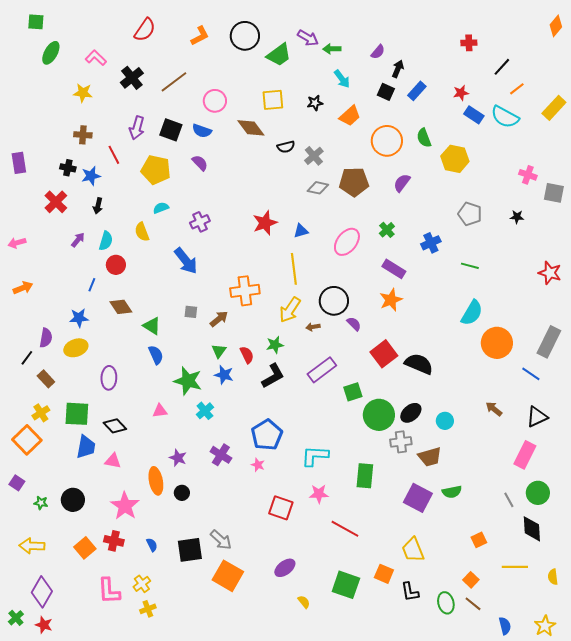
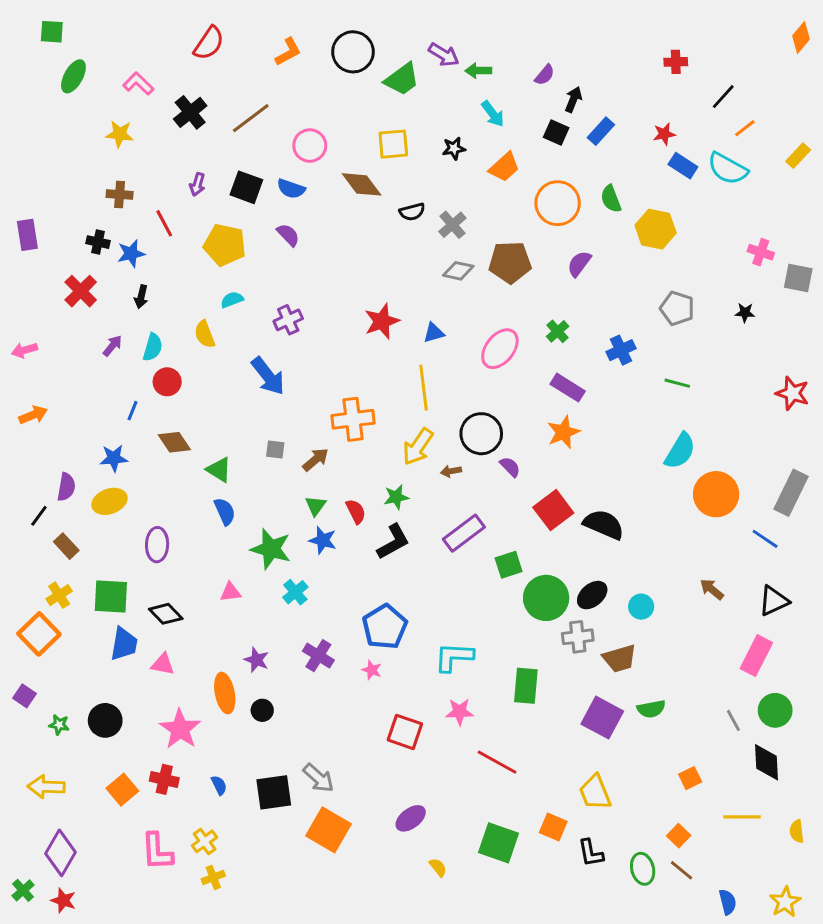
yellow rectangle: (554, 108) -> (798, 156), size x0.7
purple arrow: (137, 128) -> (197, 184), size x0.7

